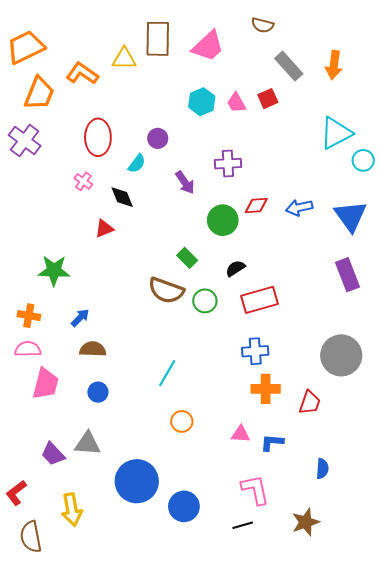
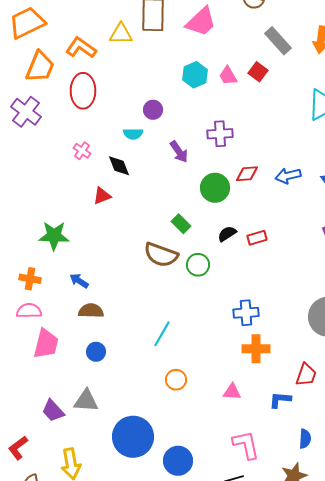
red square: (268, 99) -> (258, 72), turned -30
red ellipse: (98, 137) -> (83, 91), moved
cyan semicircle: (137, 164) -> (133, 134), turned 54
red rectangle: (259, 300) -> (257, 238), moved, size x0.6
blue arrow: (80, 318) -> (79, 281), turned -102
red trapezoid: (310, 403) -> (306, 375), moved
blue L-shape: (272, 442) -> (280, 400), moved
blue semicircle: (322, 469) -> (305, 439), moved

